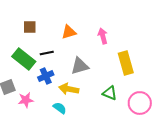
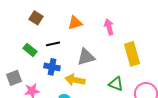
brown square: (30, 27) -> (36, 18), turned 32
green rectangle: (24, 59) -> (30, 50), size x0.6
blue cross: (46, 76) -> (52, 67), turned 35

